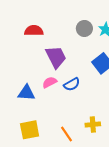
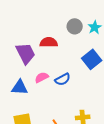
red semicircle: (34, 31) -> (49, 42), moved
purple trapezoid: (56, 57) -> (26, 53), moved

